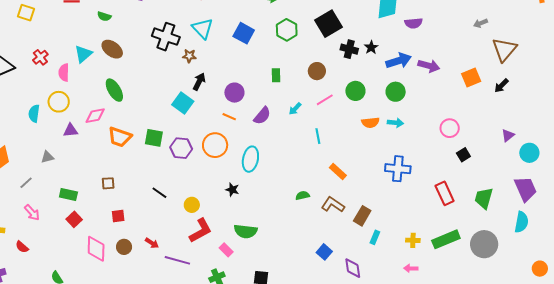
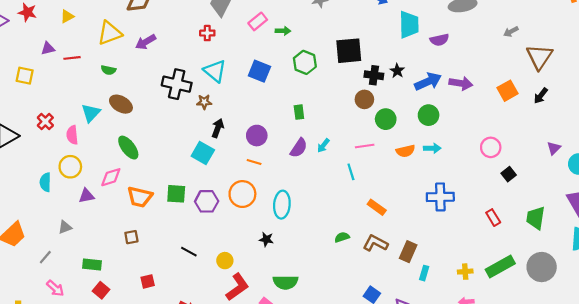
black square: (328, 24) -> (349, 51), turned 32
brown circle: (317, 71) -> (364, 99), moved
pink line: (325, 100) -> (365, 146), moved, turned 30
purple semicircle: (262, 116) -> (299, 148), moved
brown square: (108, 183) -> (131, 237), moved
red rectangle: (445, 193) -> (493, 218), size x0.7

